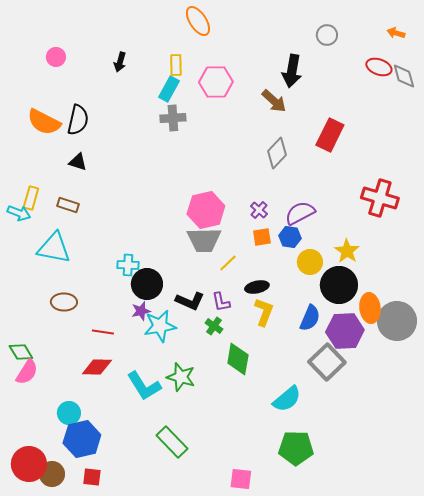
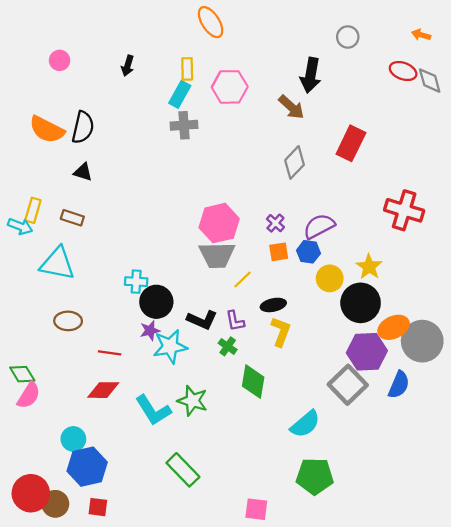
orange ellipse: (370, 308) -> (393, 327), turned 72
blue semicircle: (310, 318) -> (399, 385), moved

